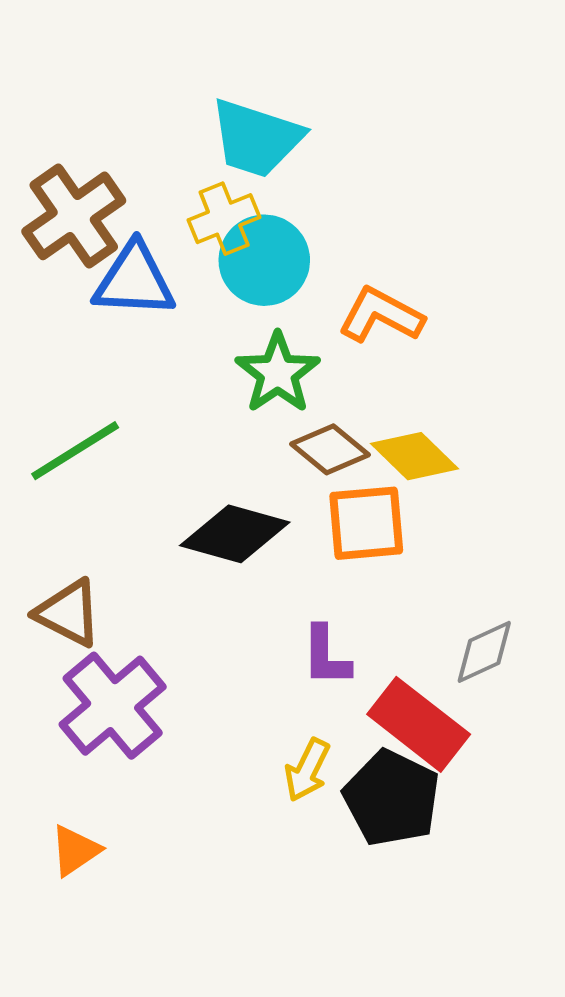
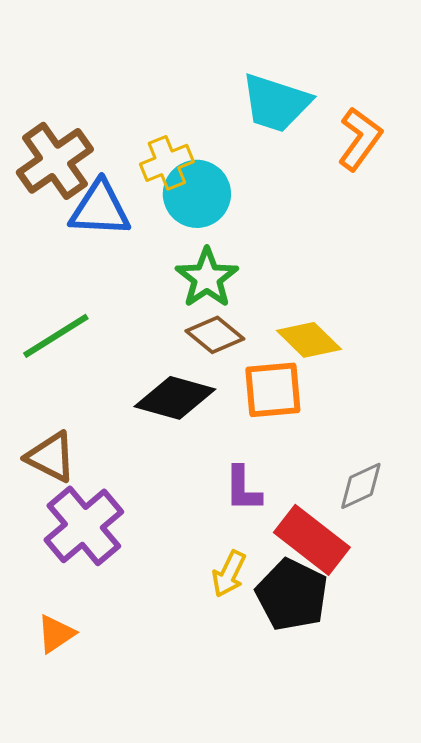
cyan trapezoid: (256, 138) -> (276, 103), moved
orange L-shape: (381, 315) -> (360, 139), moved, turned 98
brown diamond: (330, 449) -> (215, 335), moved

